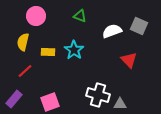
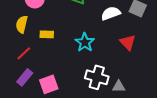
cyan star: (74, 50) -> (85, 42), moved
purple rectangle: (14, 99) -> (25, 77), moved

